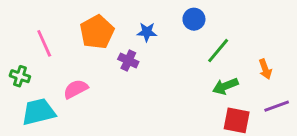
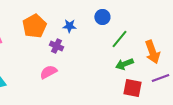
orange arrow: (265, 69) -> (152, 52), size x1.6
pink semicircle: (76, 89) -> (48, 72), moved

